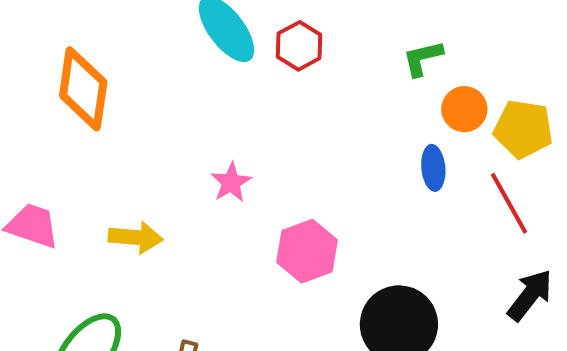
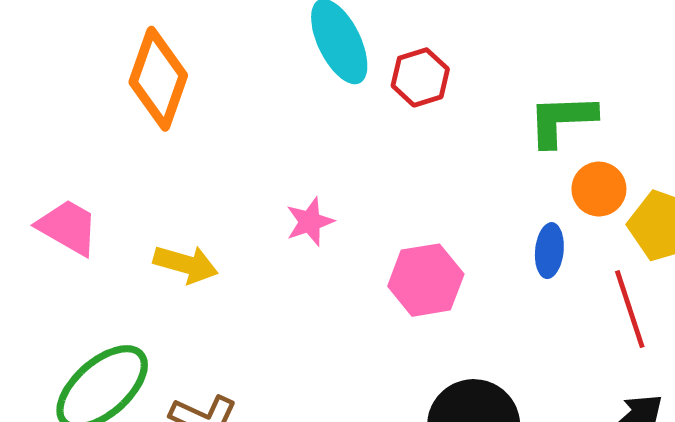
green L-shape: (423, 58) -> (562, 120), size x1.4
pink hexagon: (307, 251) -> (426, 280), moved

